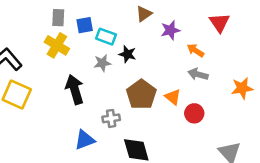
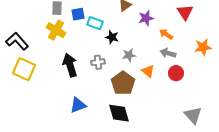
gray star: (102, 63) -> (129, 55), moved
orange star: (242, 88) -> (203, 47), moved
brown pentagon: (141, 94) -> (123, 83), moved
red circle: (194, 113) -> (176, 73), moved
gray cross: (111, 118) -> (98, 62), moved

